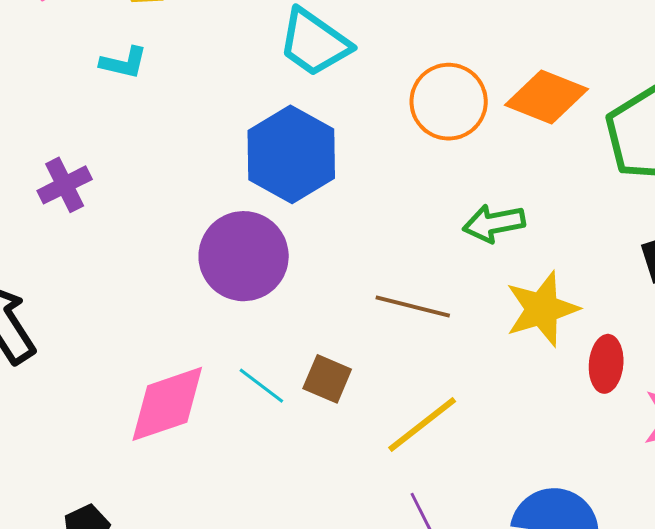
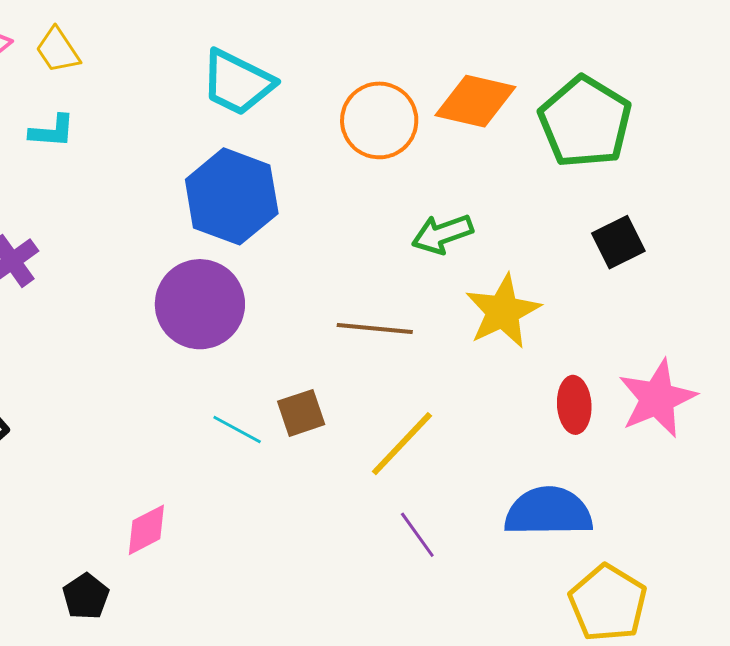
red ellipse: (606, 364) -> (574, 405), moved
brown square: (327, 379) -> (301, 413), turned -33
pink diamond: (167, 404) -> (146, 530), moved, size x0.6

